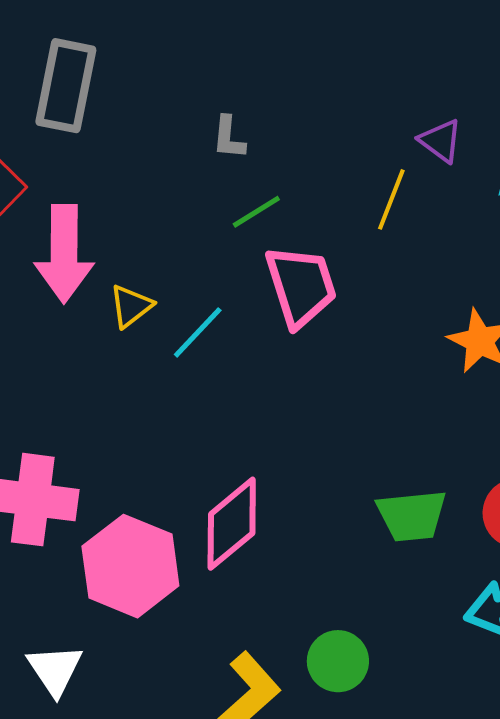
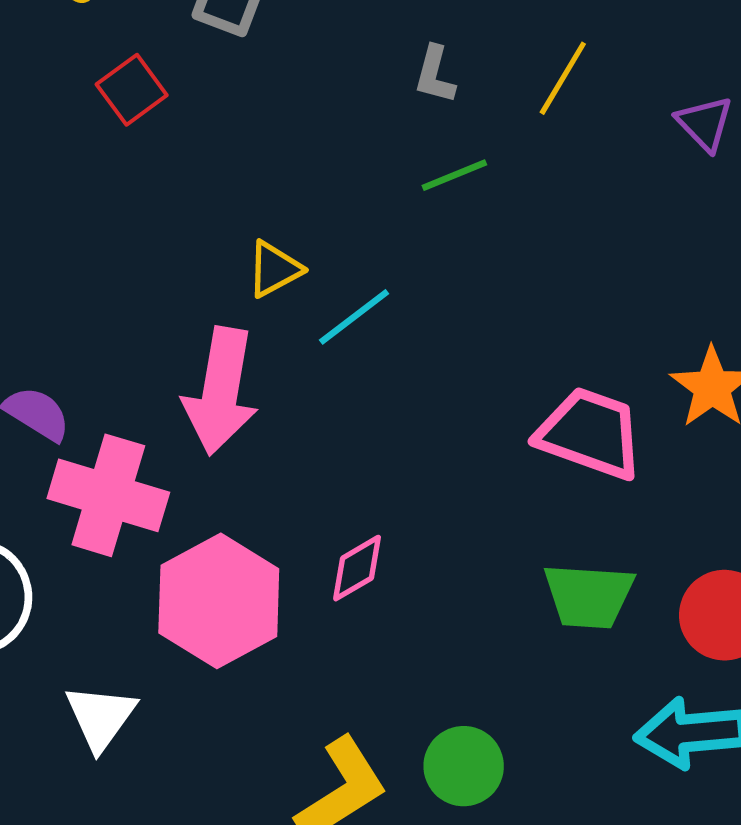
yellow line: (391, 199) -> (563, 78), moved
pink arrow: (64, 254) -> (221, 391), moved
pink trapezoid: (301, 286) -> (590, 433), moved, turned -62
pink diamond: (232, 524) -> (357, 568), size x0.6

